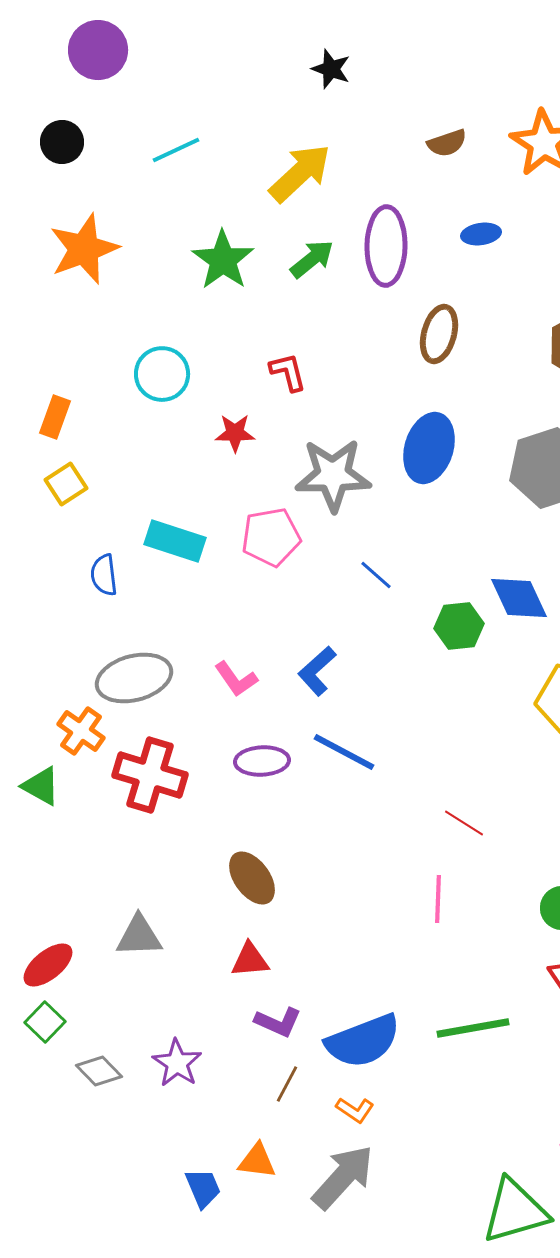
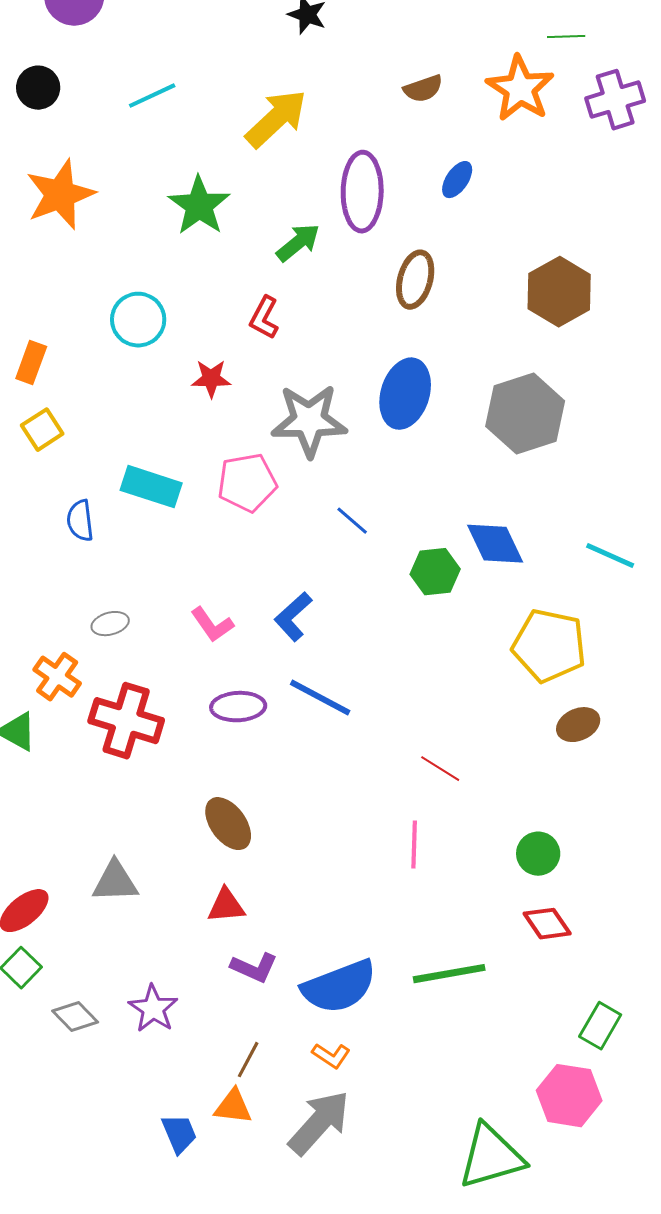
blue ellipse: (481, 234) -> (457, 180), turned -48
green arrow: (312, 259) -> (298, 243), moved
red L-shape: (288, 372) -> (264, 318), turned -138
gray ellipse: (134, 678) -> (110, 624), size x0.5
brown line: (287, 1084) -> (248, 1060), moved

